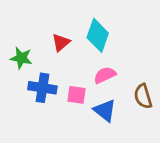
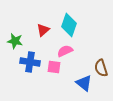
pink semicircle: (105, 75) -> (65, 51), moved
blue triangle: (105, 110) -> (84, 83), moved

